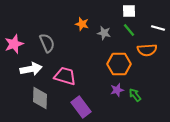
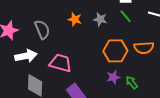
orange star: (82, 24) -> (75, 19), moved
orange semicircle: (147, 50) -> (144, 48), moved

